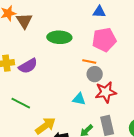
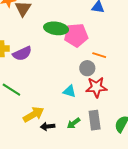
pink pentagon: (104, 40) -> (76, 35), moved
orange line: (89, 61) -> (99, 55), moved

